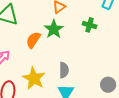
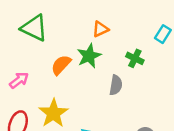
gray semicircle: (64, 70) -> (116, 85), moved

